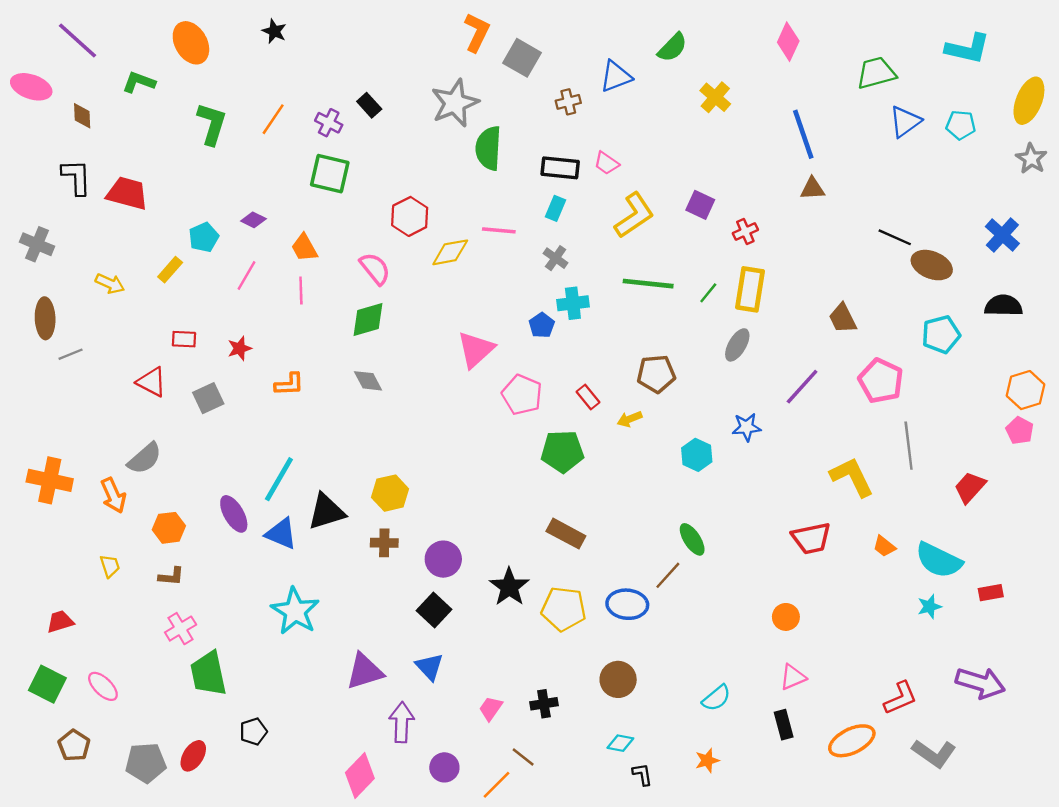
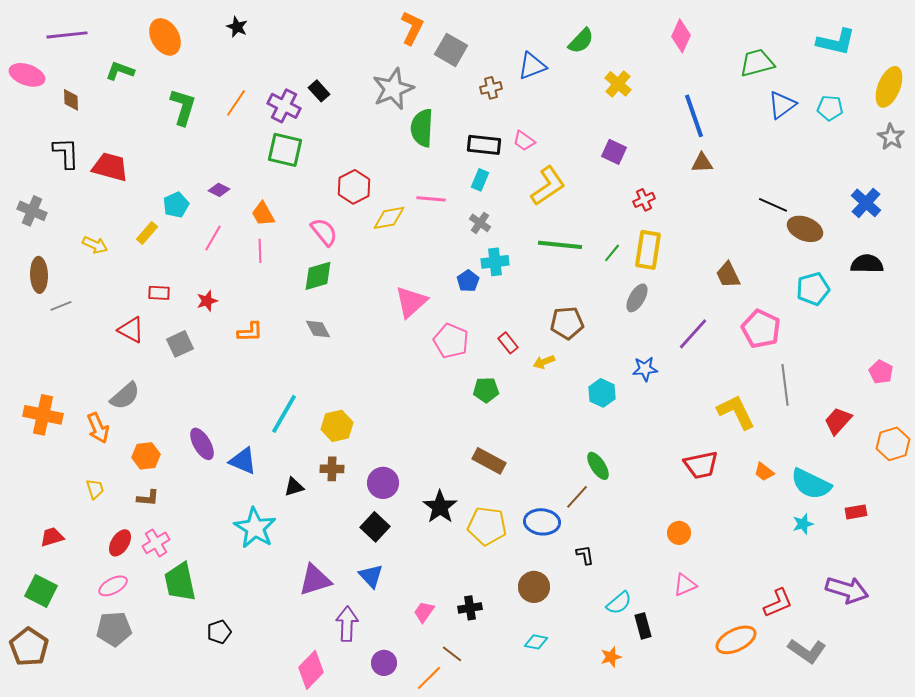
purple line: (77, 41) -> (67, 35), turned -48
purple cross: (329, 123) -> (284, 106), size x1.4
purple square: (700, 205) -> (614, 152), moved
orange hexagon: (1025, 390) -> (893, 444), moved
green pentagon: (562, 451) -> (486, 390), size x0.7
cyan line: (279, 479) -> (284, 414), moved
black triangle: (326, 512) -> (294, 487), moved, size x0.6
pink ellipse: (103, 686) -> (113, 586), moved, turned -72
black rectangle: (784, 725) -> (643, 626), moved
brown pentagon: (74, 745) -> (29, 647), moved, size x1.4
red ellipse: (193, 756) -> (120, 543), moved
gray pentagon: (146, 763) -> (114, 629), moved
black L-shape: (642, 774) -> (585, 555), moved

